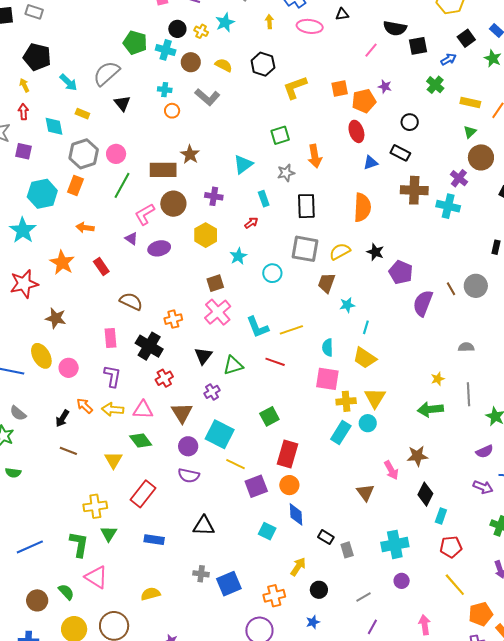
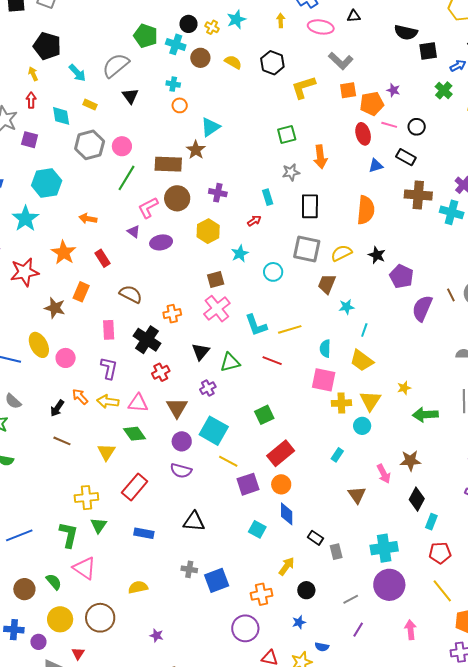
pink line: (371, 50) -> (389, 125), moved, turned 63
gray L-shape: (207, 97) -> (341, 61), moved
cyan triangle: (243, 164) -> (210, 127), moved
orange rectangle: (75, 186) -> (81, 292), moved
yellow star: (438, 379) -> (404, 388), moved
cyan rectangle: (341, 432) -> (337, 455), moved, size x0.6
red rectangle: (288, 454) -> (281, 453), turned 32
purple circle: (402, 581) -> (389, 585), size x2.0

